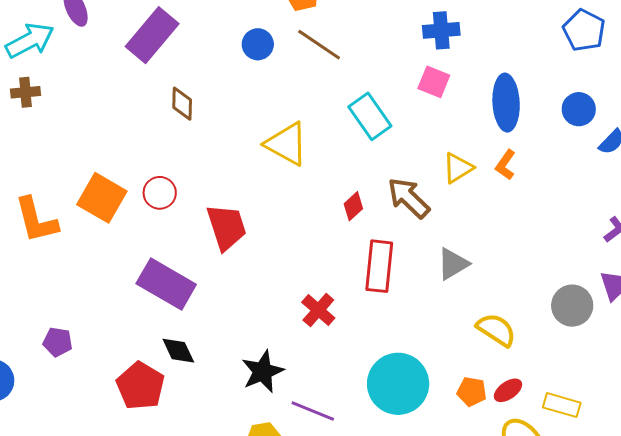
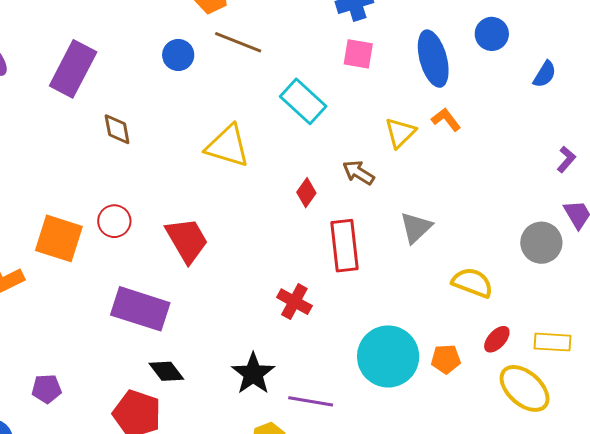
blue circle: (579, 109) -> (492, 34), moved
orange L-shape: (506, 165) -> (446, 120), turned 120
brown arrow: (409, 198) -> (358, 173), size x0.7
orange pentagon: (472, 392) -> (446, 359), moved

